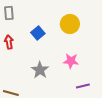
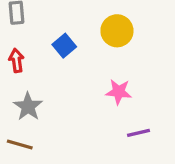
gray star: (40, 70) -> (28, 107), moved

